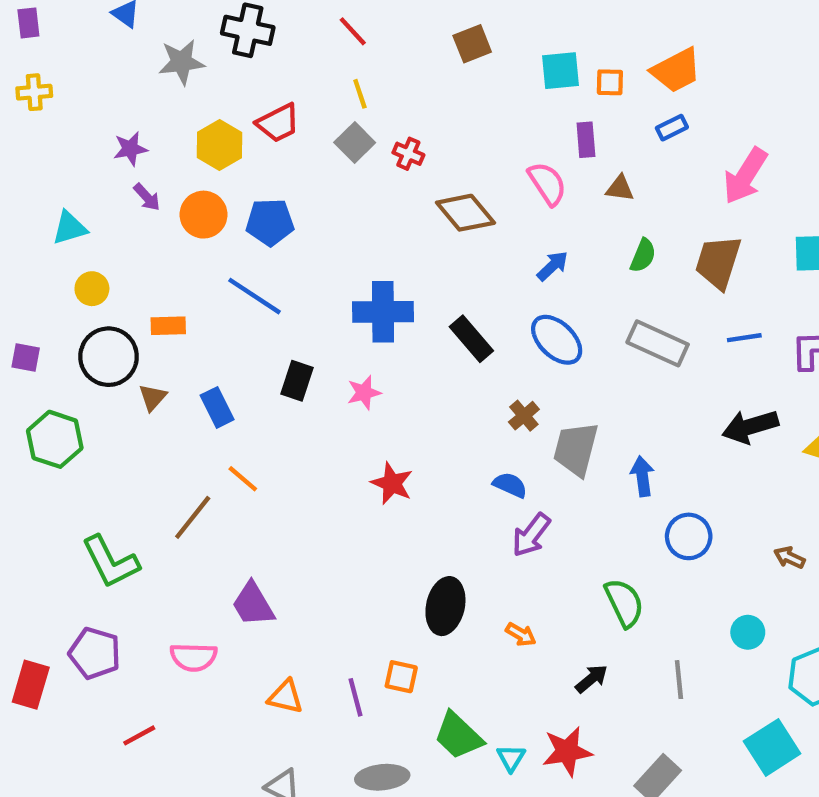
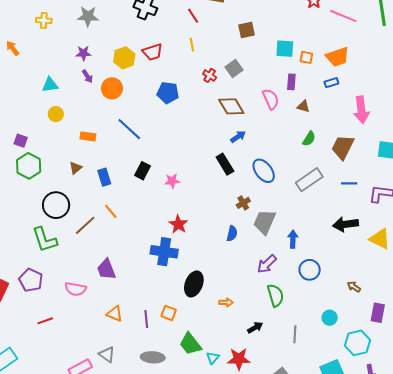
gray star: (181, 62) -> (88, 16), moved
gray square: (355, 142) -> (234, 68), moved
pink arrow: (745, 176) -> (361, 110), turned -48
blue pentagon: (270, 222) -> (168, 93), moved
blue arrow: (552, 266) -> (238, 137), moved
blue cross: (383, 312) -> (164, 252), moved
gray rectangle: (658, 343) -> (309, 180), turned -68
black circle: (109, 357) -> (56, 205), moved
green hexagon: (55, 439) -> (29, 166), moved
blue semicircle: (510, 485) -> (232, 234), turned 70
purple arrow: (531, 535) -> (267, 264), moved
orange arrow: (521, 634) -> (226, 302), turned -40

